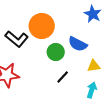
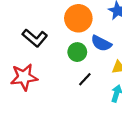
orange circle: (42, 26) -> (78, 18), moved

